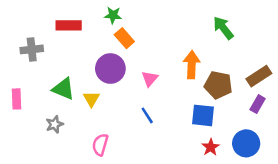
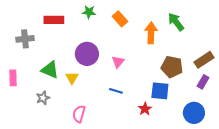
orange rectangle: (124, 38) -> (120, 19), moved
orange arrow: (192, 65) -> (151, 33), moved
blue line: (147, 115) -> (116, 91), turned -40
red star: (211, 147) -> (145, 109), moved

